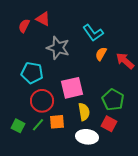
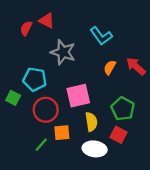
orange semicircle: (101, 54) -> (110, 67), moved
green line: (38, 125) -> (41, 145), moved
green square: (18, 126) -> (13, 98), moved

